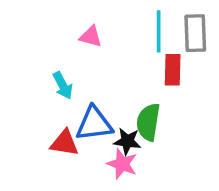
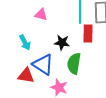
blue triangle: (94, 124) -> (43, 65), turned 40
black star: (127, 141) -> (62, 43), moved

